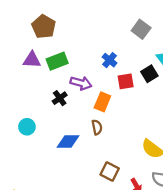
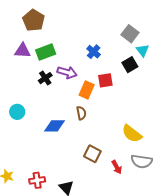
gray square: (141, 29) -> (130, 34), moved
red square: (126, 81) -> (105, 80), moved
black cross: (60, 98) -> (45, 78), moved

